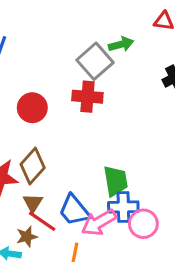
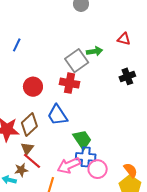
green trapezoid: (116, 181) -> (82, 140), turned -30
blue trapezoid: (74, 210) -> (57, 115), moved

